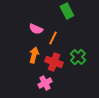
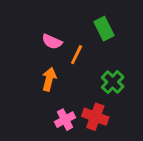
green rectangle: (67, 11) -> (104, 29), moved
red cross: (54, 62) -> (95, 117), moved

